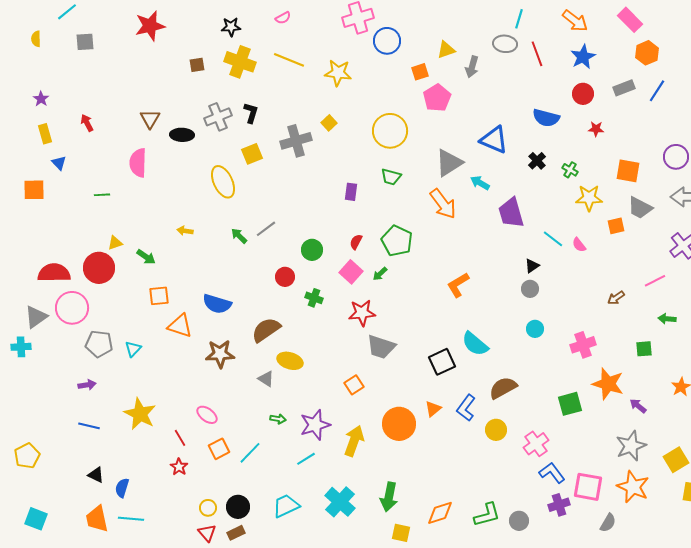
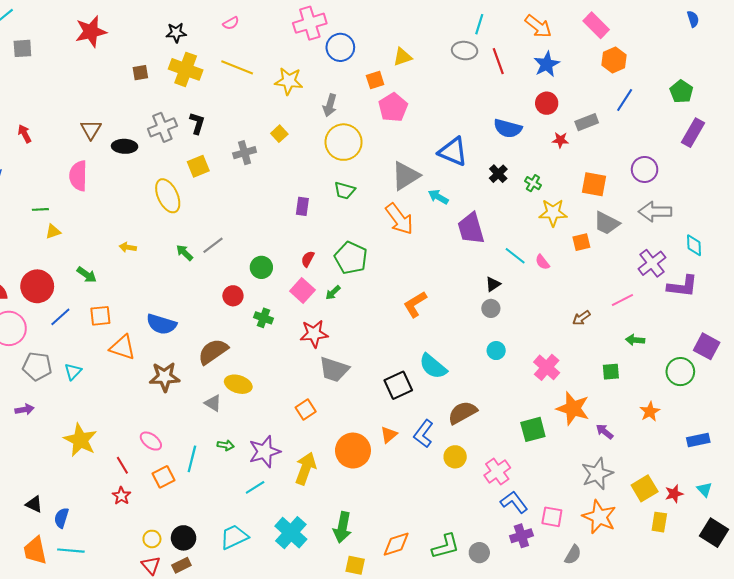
gray arrow: (472, 67) -> (330, 105), moved
gray rectangle: (624, 88) -> (587, 122), moved
gray cross: (296, 141) -> (245, 153), size x0.7
yellow triangle: (115, 243) -> (53, 232), moved
pink cross: (583, 345) -> (547, 367), turned -30
blue line: (89, 426) -> (60, 317), moved, turned -55
cyan line: (250, 453) -> (192, 459), moved, turned -30
pink square: (588, 487) -> (552, 517), size x0.7

